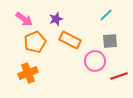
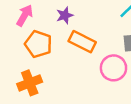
pink arrow: (24, 19) -> (25, 15), turned -96
orange pentagon: (35, 42) -> (38, 44), turned -30

